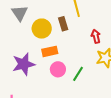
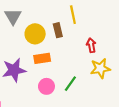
pink circle: (58, 69) -> (46, 86), moved

